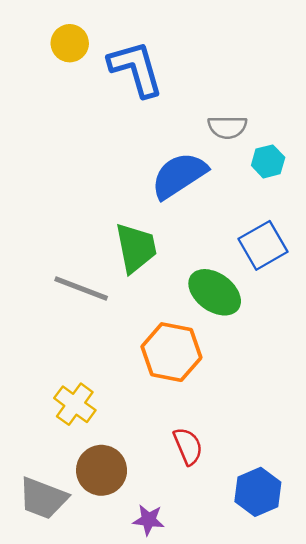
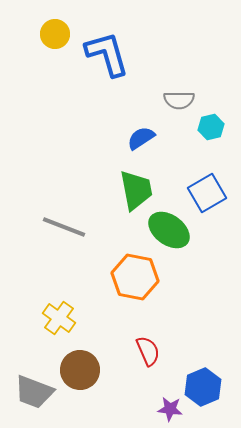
blue semicircle: (179, 175) -> (141, 138), size x0.6
green trapezoid: (136, 248) -> (136, 190), moved
purple star: (149, 520) -> (170, 409), moved

